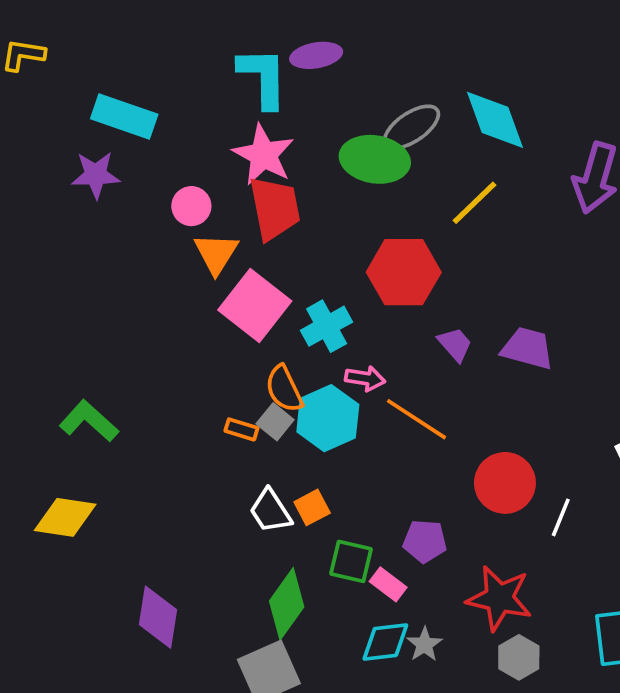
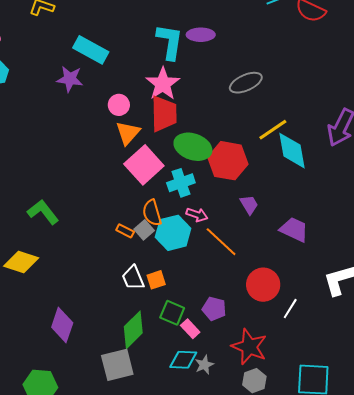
cyan diamond: (495, 120) -> (292, 151), moved
green ellipse: (375, 159) -> (193, 147), moved
purple trapezoid: (527, 348) -> (294, 230), moved

